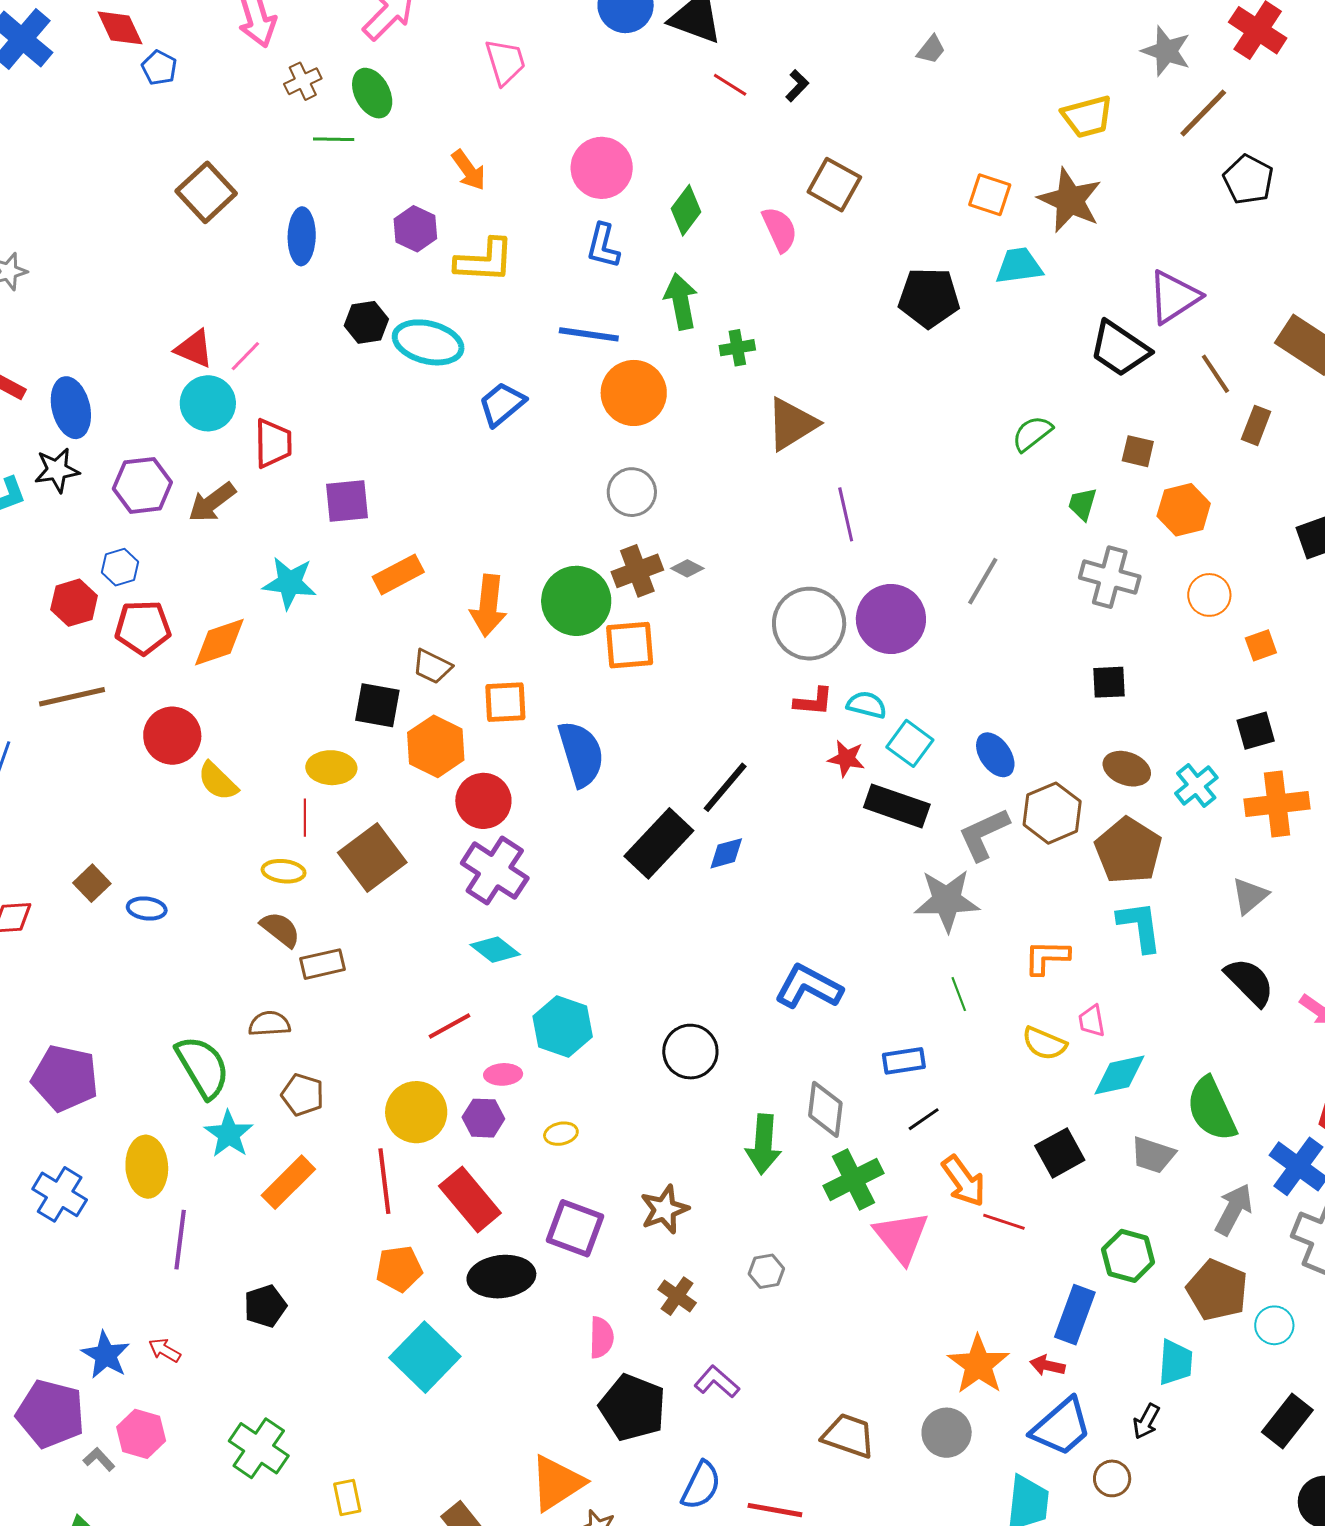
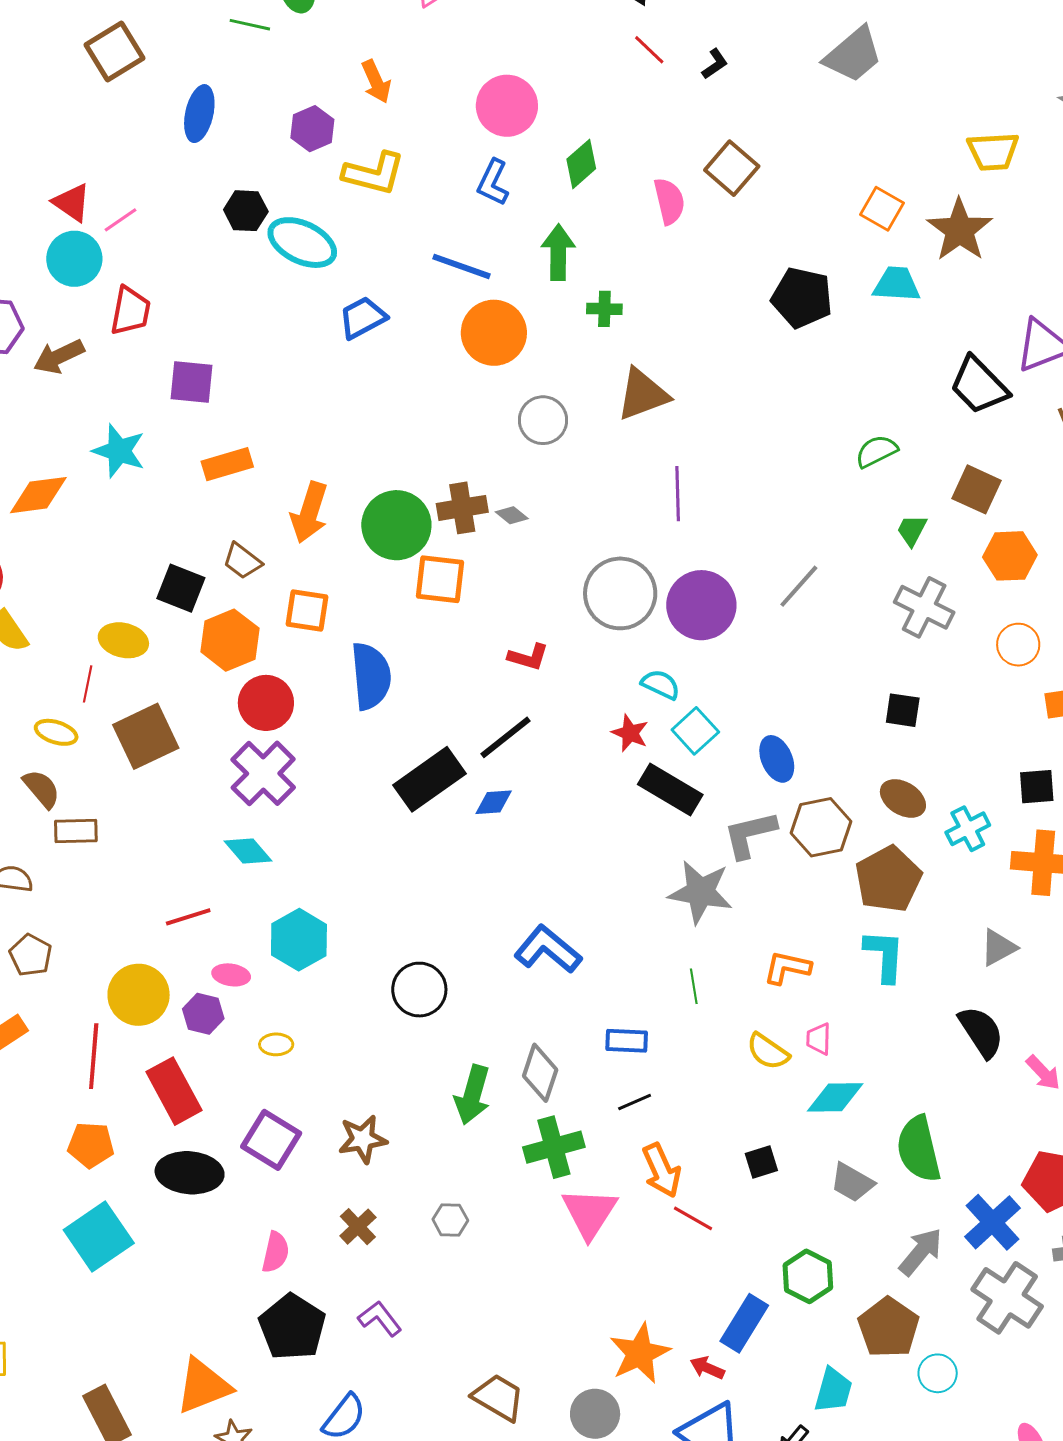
gray trapezoid: (931, 49) -> (853, 55), size x2.0
brown square: (1138, 451) -> (977, 489), size x1.4
gray circle: (632, 492) -> (543, 420), moved
red L-shape: (814, 701) -> (528, 657), moved
black square: (1060, 1153) -> (761, 1162), size x0.7

